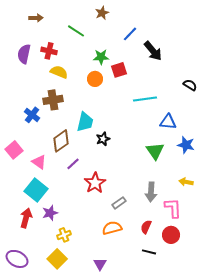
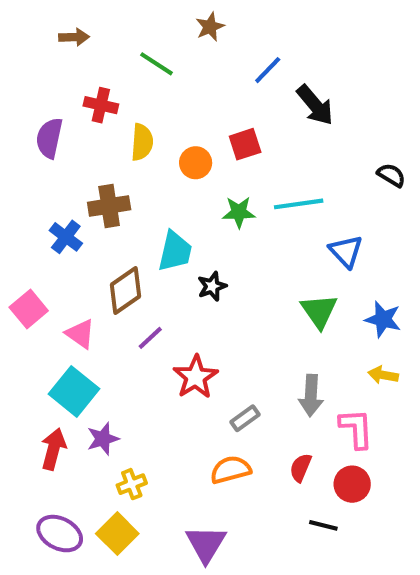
purple semicircle: (24, 54) -> (49, 138), moved
green star: (101, 57) -> (239, 212), moved
yellow semicircle: (59, 72) -> (142, 142), moved, turned 72
blue triangle: (168, 122) -> (346, 251), turned 42
blue star: (186, 145) -> (383, 319), moved
black line: (149, 252) -> (323, 525), moved
purple ellipse: (17, 259) -> (60, 534), moved
purple triangle: (100, 264) -> (206, 544), size x1.5

